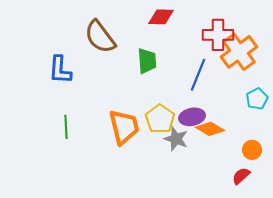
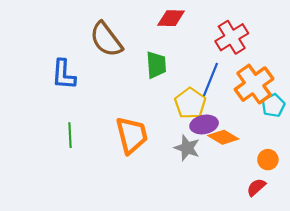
red cross: (218, 35) -> (232, 37), turned -32
orange cross: (239, 52) -> (254, 84), moved
yellow pentagon: (160, 119) -> (190, 103), moved

